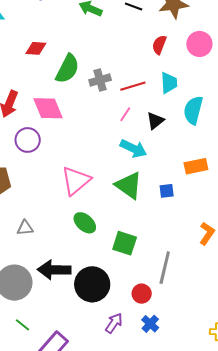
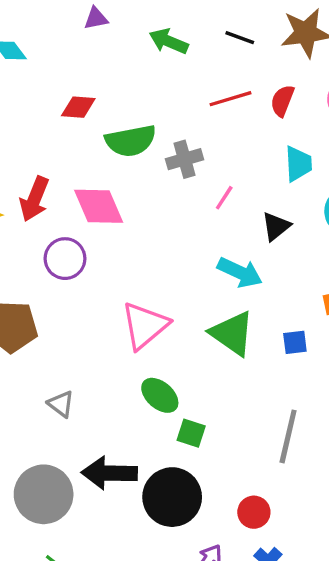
green semicircle: (67, 69) -> (131, 141), turned 52
red line: (133, 86) -> (230, 99), moved
pink line: (125, 114) -> (224, 198), moved
gray triangle: (25, 228) -> (61, 404), turned 42
green square: (125, 243) -> (191, 433), moved, size x0.7
gray line: (165, 268) -> (288, 436), moved

